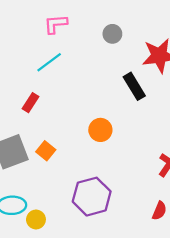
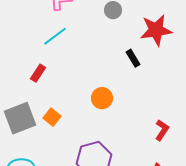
black rectangle: (134, 86) -> (133, 58), size x0.7

